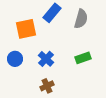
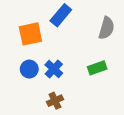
gray semicircle: (81, 19) -> (106, 28), moved
blue circle: (15, 59) -> (29, 69), moved

